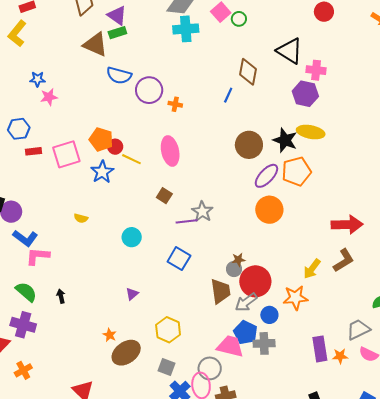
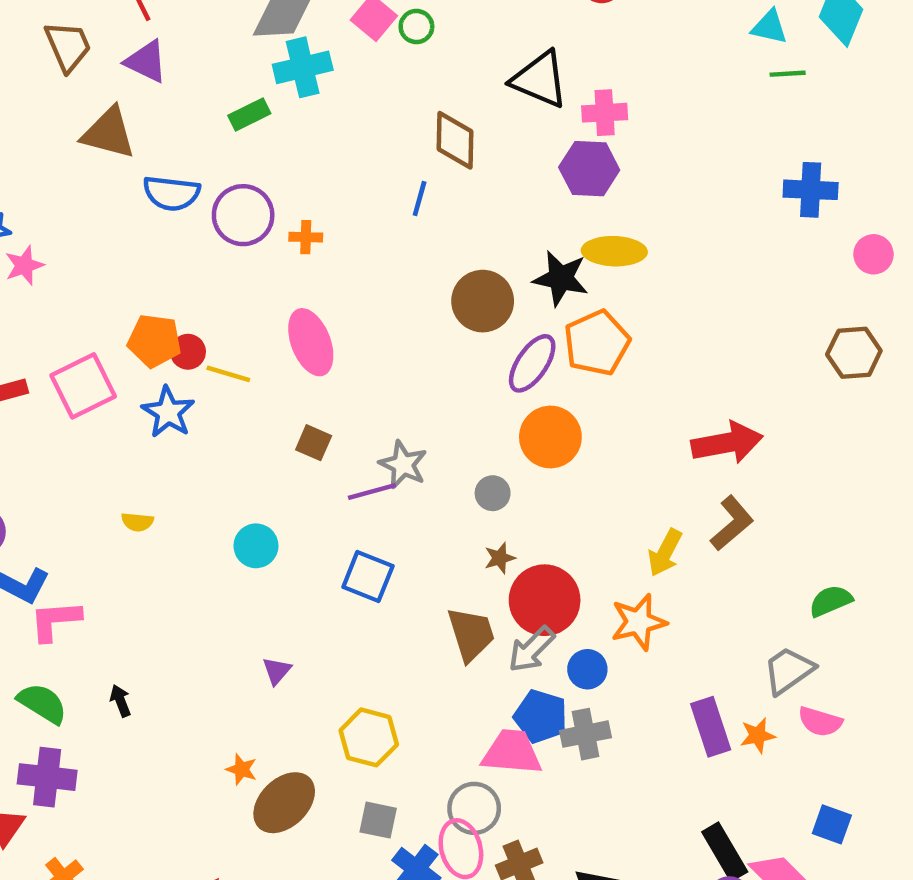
green rectangle: (117, 33) -> (249, 115), moved
gray circle: (234, 269) -> (493, 493), moved

